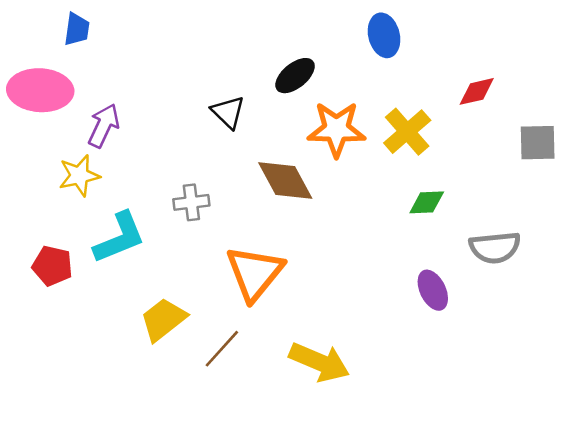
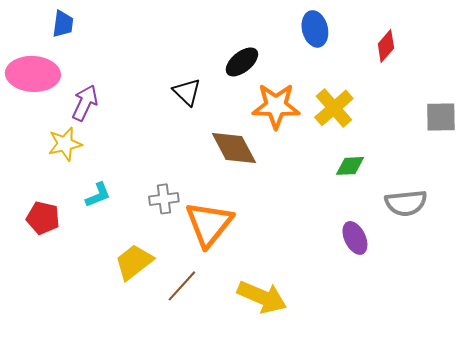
red diamond: (477, 91) -> (386, 46), moved, turned -36
gray cross: (191, 202) -> (164, 199), moved
cyan L-shape: (119, 238) -> (98, 195), size x0.6

